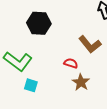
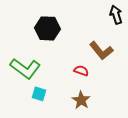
brown star: (81, 82) -> (81, 100), moved

